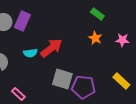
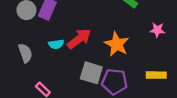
orange star: (95, 38) -> (117, 44), moved, size x1.6
yellow rectangle: (121, 81) -> (156, 75), turned -42

